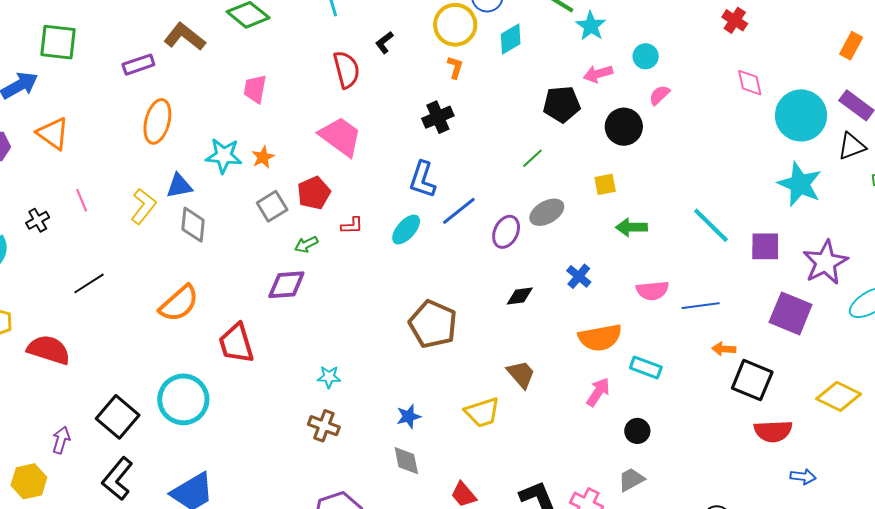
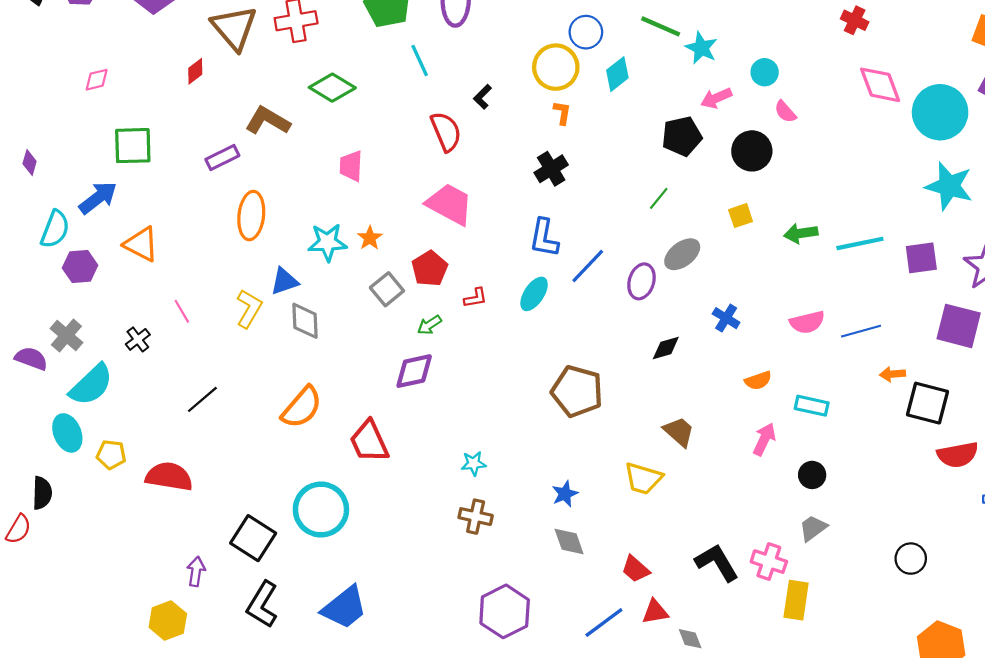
pink diamond: (750, 83) -> (880, 85), size x1.4
pink semicircle: (659, 95) -> (785, 112), turned -80
cyan line: (711, 225) -> (860, 243), turned -48
green arrow: (631, 227) -> (801, 233), moved
orange semicircle: (600, 338) -> (758, 381), size x0.6
yellow trapezoid: (482, 412) -> (643, 478), turned 42

